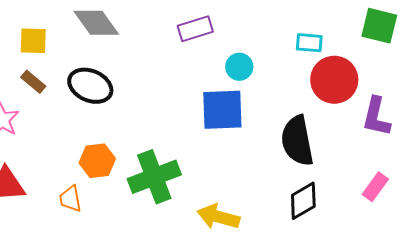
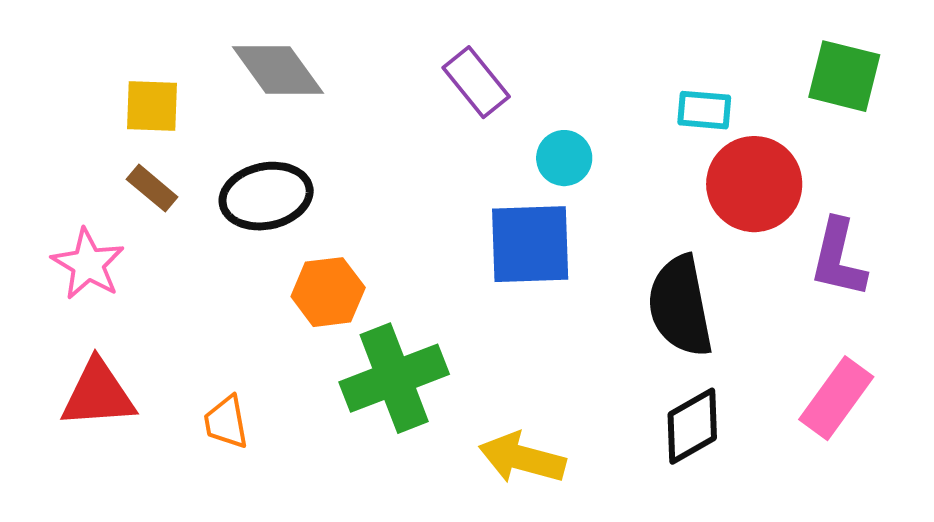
purple rectangle: (195, 29) -> (476, 82), turned 68
black ellipse: (90, 86) -> (266, 196), turned -36
orange hexagon: (97, 161) -> (328, 292), moved
pink rectangle: (375, 187) -> (836, 398), size x1.4

